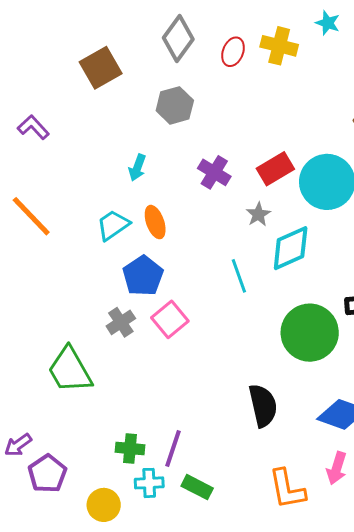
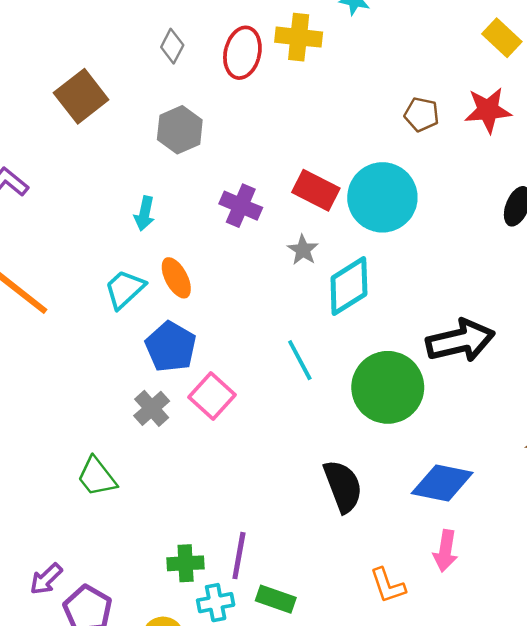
gray diamond: (178, 39) -> (172, 46), size x0.6
red ellipse: (233, 52) -> (242, 53), size x1.4
red rectangle: (275, 169) -> (316, 190), turned 66
cyan line: (239, 276) -> (300, 360), moved
green trapezoid: (70, 370) -> (97, 477), size x0.7
orange L-shape: (287, 489) -> (388, 586), size x0.7

